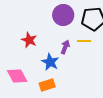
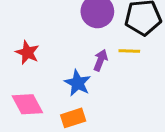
red star: (29, 40) -> (27, 53), moved

